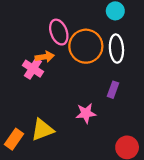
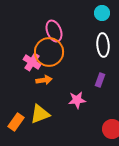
orange circle: (86, 46) -> (49, 52), moved
orange arrow: (45, 57) -> (44, 80), moved

